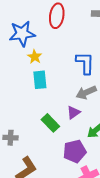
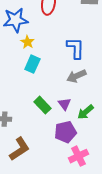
cyan rectangle: (40, 80) -> (32, 64), turned 30
purple triangle: (74, 112) -> (64, 104), moved, turned -32

